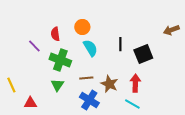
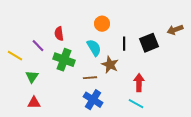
orange circle: (82, 27) -> (102, 24), moved
black square: (143, 54) -> (149, 43), moved
brown star: (109, 84) -> (110, 65), moved
yellow line: (11, 85) -> (15, 56), moved, turned -35
green triangle: (57, 85) -> (32, 77), moved

